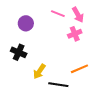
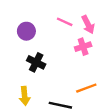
black cross: (19, 52) -> (36, 62), moved
yellow arrow: (39, 71) -> (25, 96), moved, turned -42

